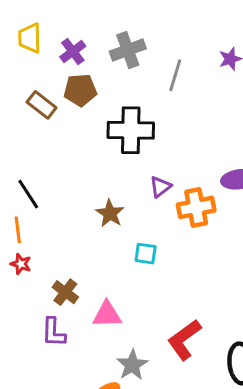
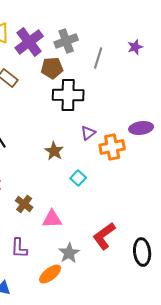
purple cross: (73, 51) -> (29, 42), size x1.6
brown pentagon: (80, 90) -> (52, 68), moved
cyan square: (146, 254) -> (78, 178), turned 35
purple L-shape: (53, 332) -> (19, 248), moved

